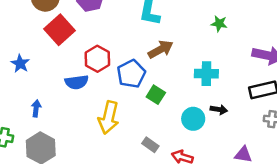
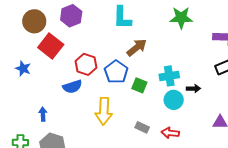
green star: (219, 24) -> (181, 18), size x1.6
blue star: (20, 64) -> (23, 68), moved
cyan cross: (206, 74) -> (169, 76), moved

